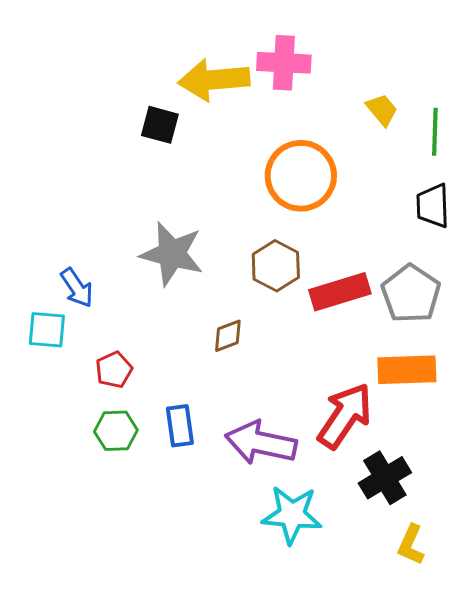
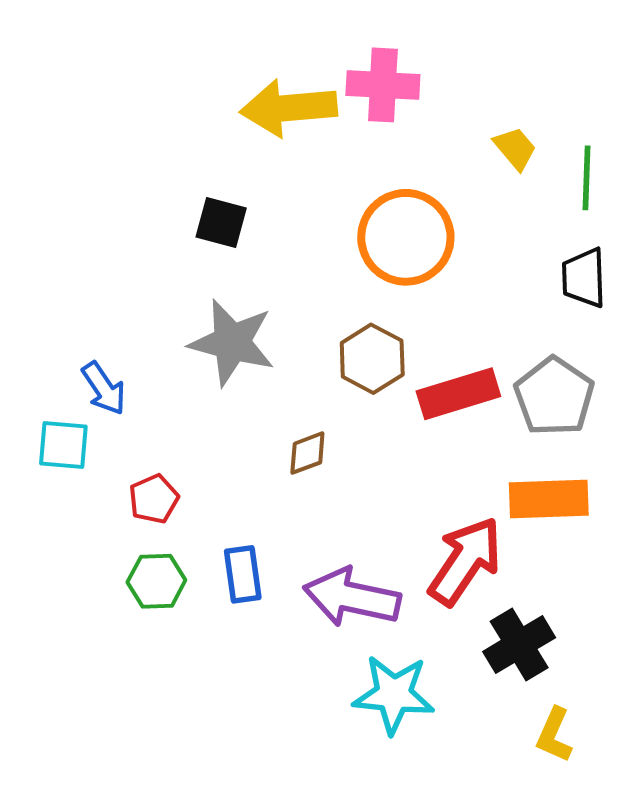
black square: (160, 125) -> (221, 222), moved

